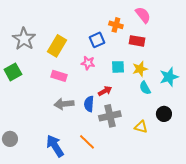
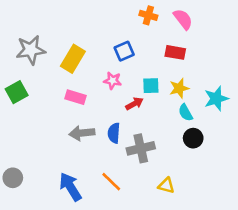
orange cross: (116, 25) -> (148, 15), moved
gray star: (24, 39) -> (31, 50), turned 30
red arrow: (105, 91) -> (134, 104), moved
black circle: (164, 114) -> (193, 138), moved
yellow triangle: (141, 127) -> (166, 185), moved

